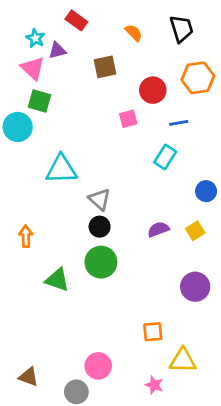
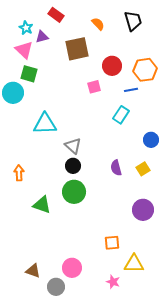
brown square: (105, 67) -> (77, 49), size x1.4
orange hexagon: (198, 78) -> (145, 70), moved
purple semicircle: (158, 229) -> (116, 168), turned -84
brown triangle: (29, 377) -> (33, 271), moved

